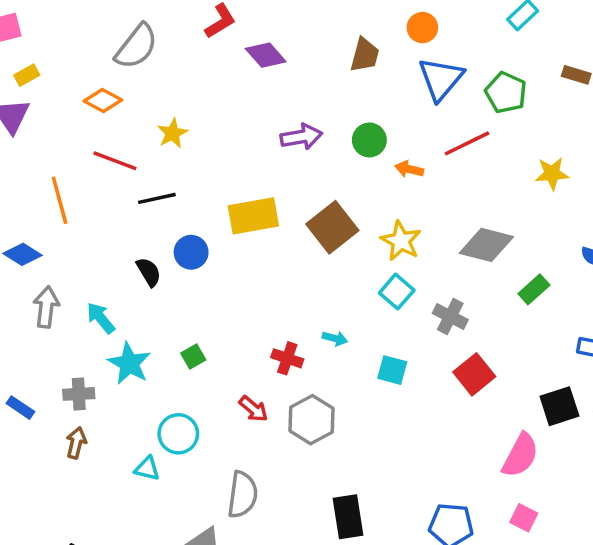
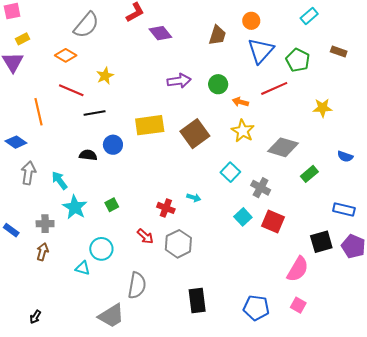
yellow star: (401, 241) -> (243, 131), moved
black semicircle: (149, 272) -> (88, 155), turned -54
cyan square: (392, 370) -> (243, 217), moved, turned 30
red square: (474, 374) -> (273, 221), turned -30

